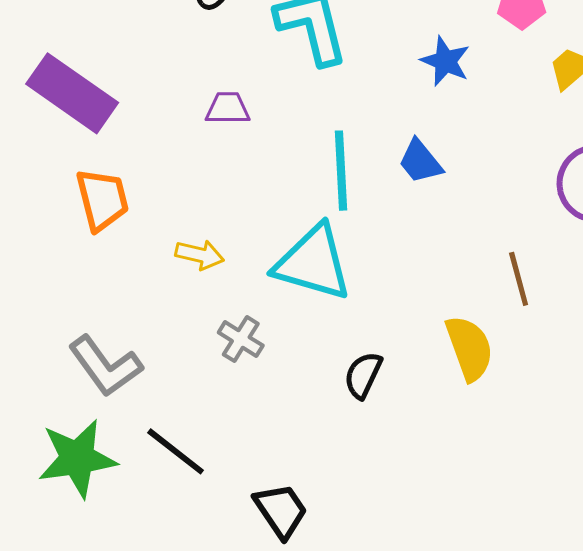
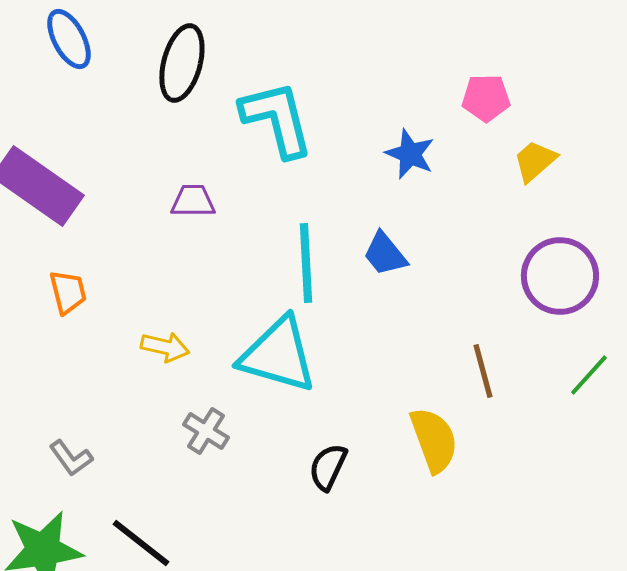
orange trapezoid: (102, 200) -> (68, 292), size x0.7
gray L-shape: (105, 366) -> (71, 458), size x0.6

